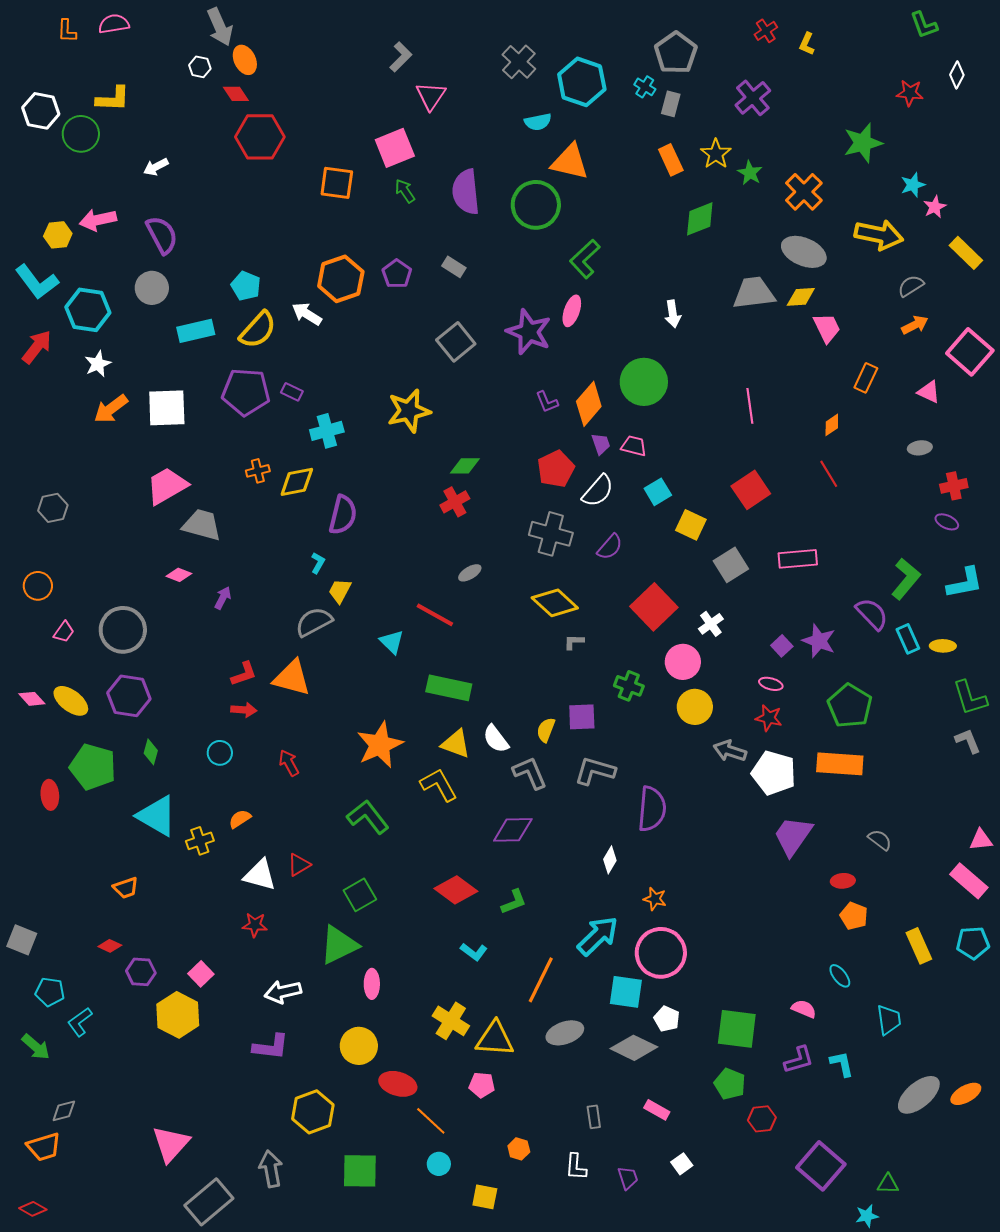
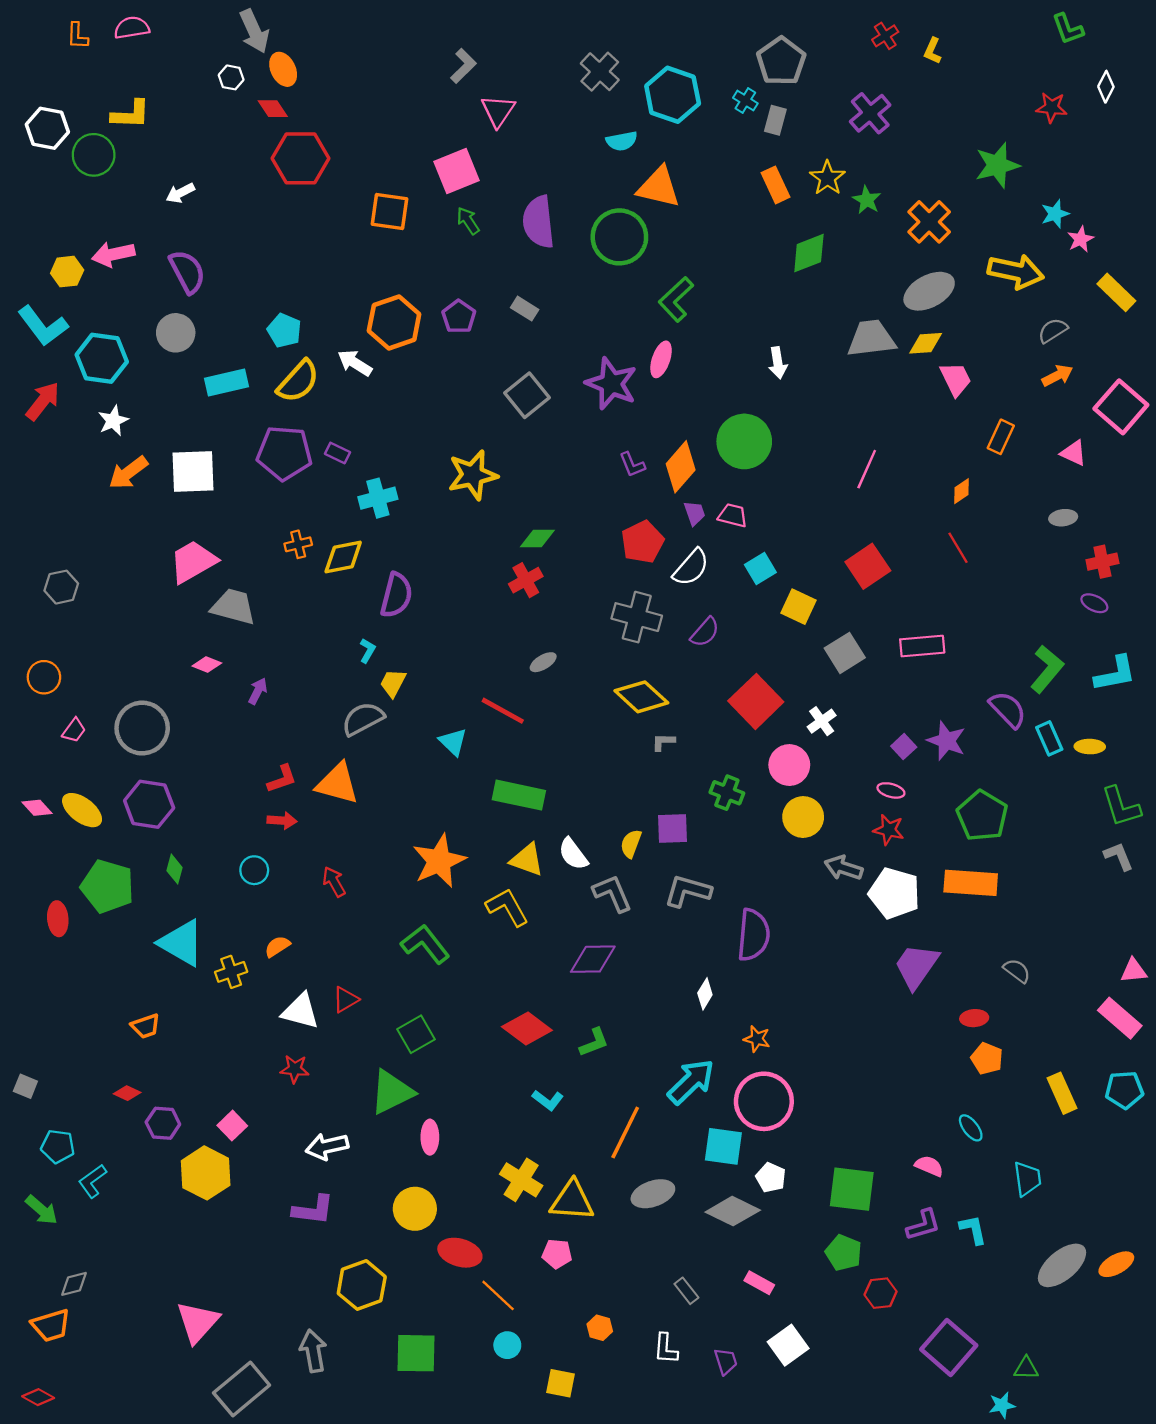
gray ellipse: (804, 252) -> (929, 291), turned -51
pink line: (750, 406) -> (867, 469), turned 32
gray square: (22, 940) -> (25, 1086), size x0.7
gray rectangle: (594, 1117) -> (686, 1291), turned -30
white square: (682, 1164) -> (788, 1345), size x1.6

